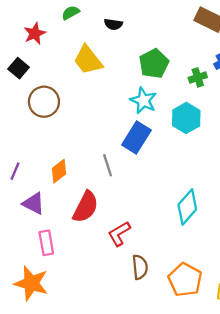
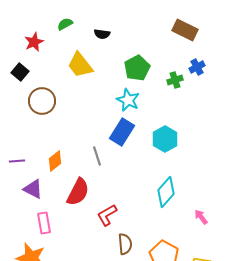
cyan hexagon: (186, 118) -> (165, 139), moved
purple line: (15, 171) -> (17, 161), turned 63

